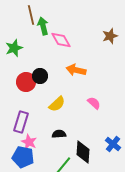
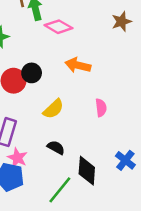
pink diamond: (61, 40) -> (59, 27), turned -30
pink semicircle: (94, 103) -> (101, 108), turned 40
black semicircle: (59, 134) -> (56, 148), turned 32

